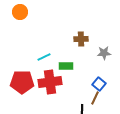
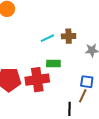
cyan line: (44, 57) -> (47, 38), moved
blue square: (99, 84) -> (87, 82), turned -32

